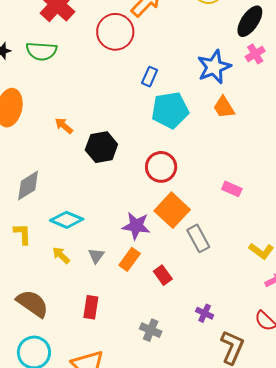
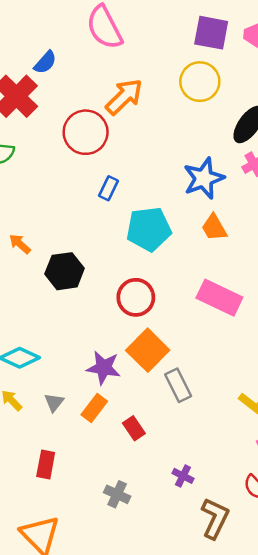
blue rectangle: (150, 77) -> (108, 188), moved
pink rectangle: (232, 189) -> (219, 298), moved, size x1.8

